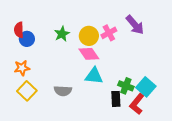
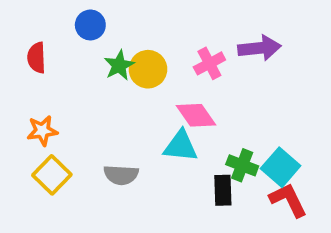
purple arrow: (135, 25) -> (259, 48), turned -55
yellow circle: (89, 36) -> (148, 69), moved
blue circle: (27, 39) -> (90, 25), moved
pink diamond: (89, 54) -> (196, 115), moved
red L-shape: (137, 104) -> (288, 200), moved, turned 115

